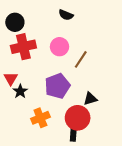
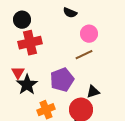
pink circle: (60, 47) -> (89, 34), moved
brown line: (81, 59) -> (84, 55), turned 30
black star: (20, 91) -> (27, 85), size x1.5

